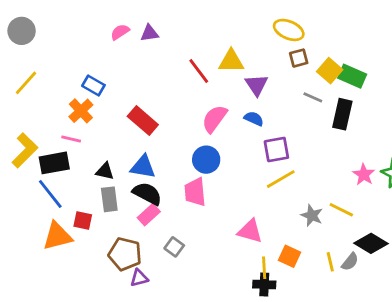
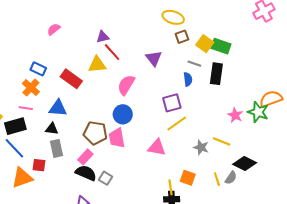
purple triangle: (150, 33) -> (103, 37), moved
yellow triangle: (231, 61) -> (97, 64), moved
blue semicircle: (254, 119) -> (188, 79), moved, turned 64
red rectangle: (143, 120) -> (71, 79), moved
blue triangle: (143, 167) -> (58, 108), moved
black semicircle: (147, 194) -> (86, 173), moved
pink triangle: (250, 231) -> (157, 147), moved
brown pentagon: (125, 254) -> (95, 133), moved

